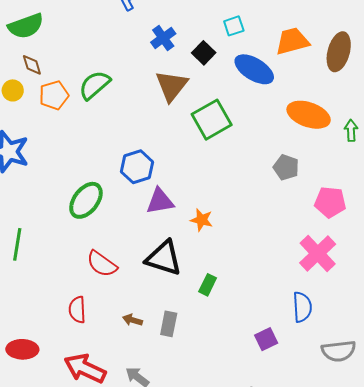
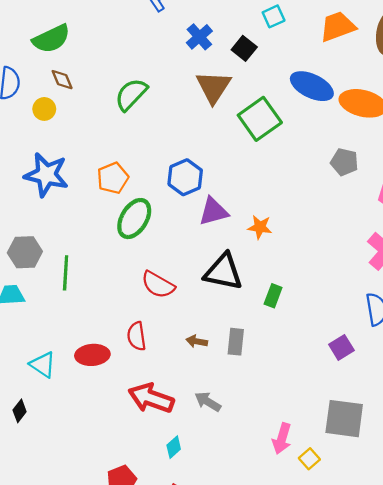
blue ellipse: (254, 69) -> (312, 86), moved
orange pentagon: (54, 95) -> (113, 178), moved
red ellipse: (22, 349) -> (92, 355), moved

